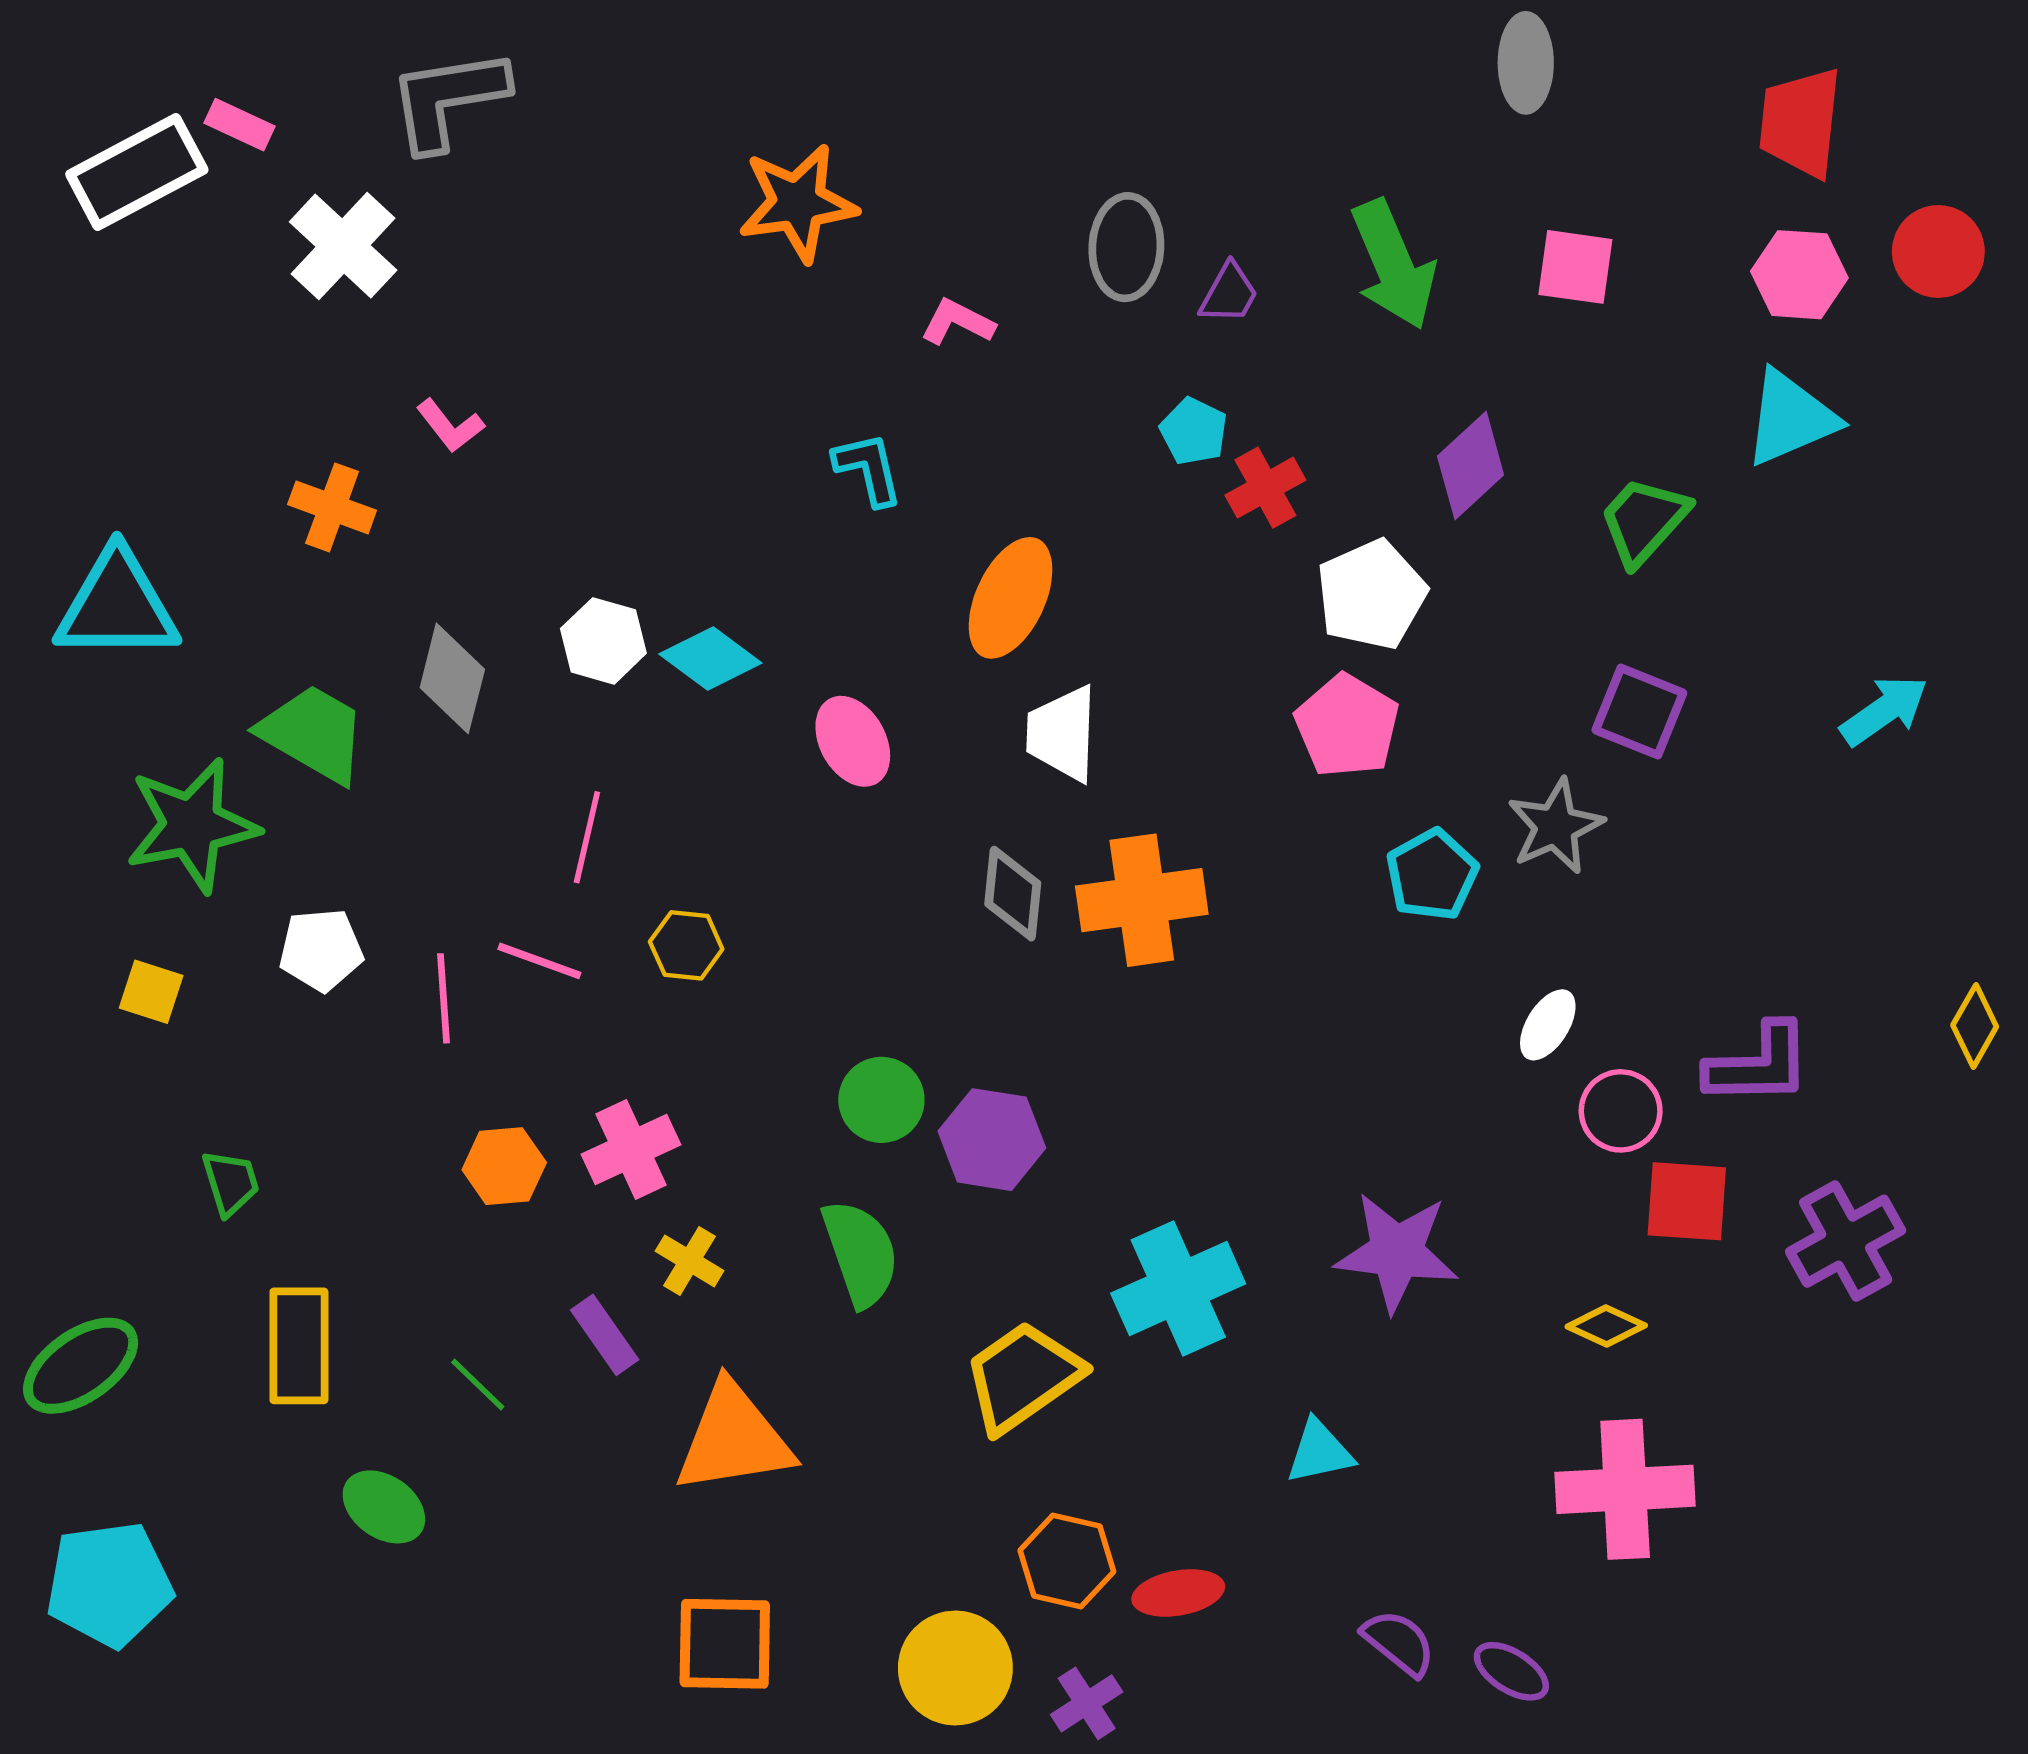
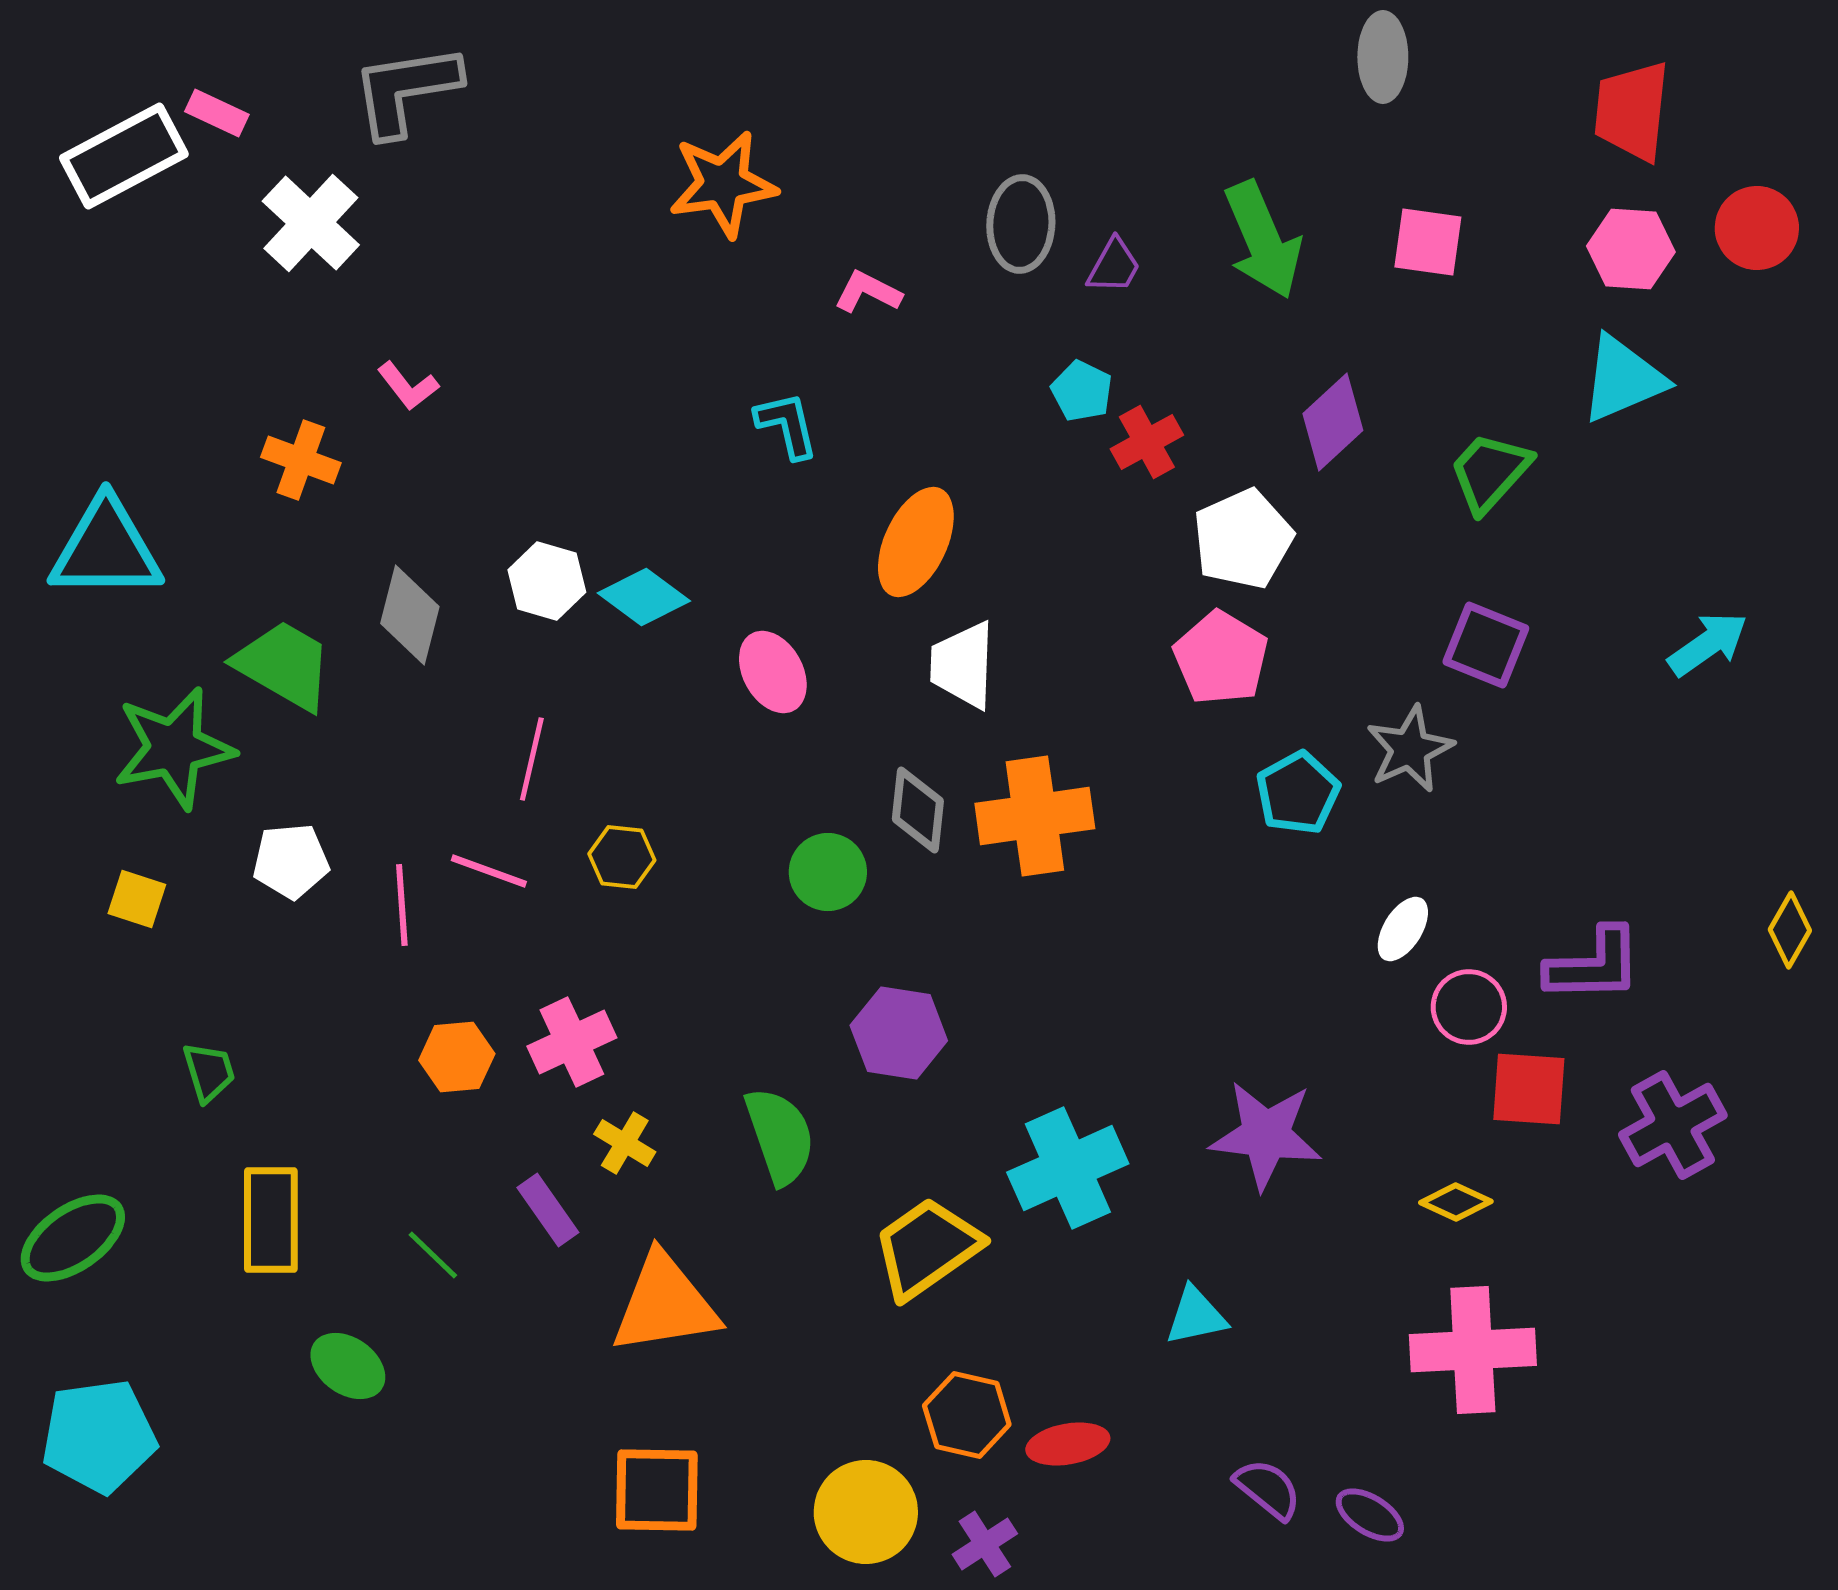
green circle: (881, 1100) -> (828, 872), moved

